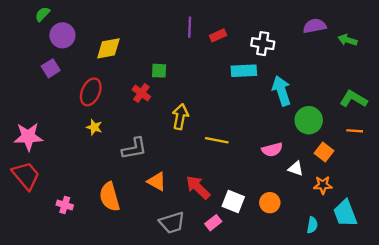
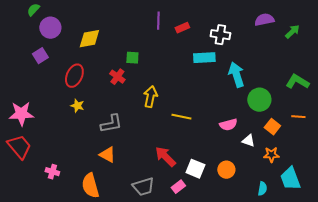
green arrow: (348, 40) -> (292, 32), turned 119
orange line: (355, 131) -> (298, 117), moved
orange triangle: (157, 181) -> (107, 155), moved
orange semicircle: (110, 197) -> (90, 186), moved

